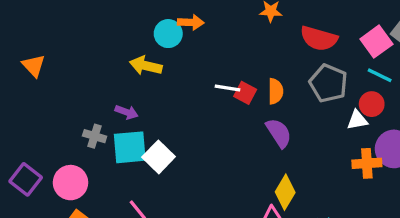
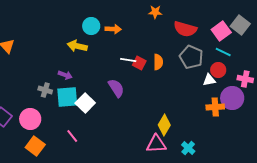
orange arrow: (191, 22) -> (113, 29), moved
purple semicircle: (279, 133) -> (116, 88), moved

